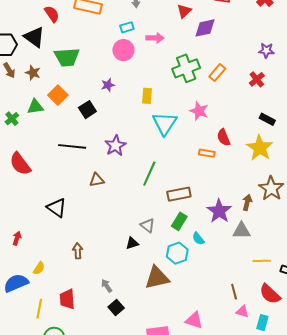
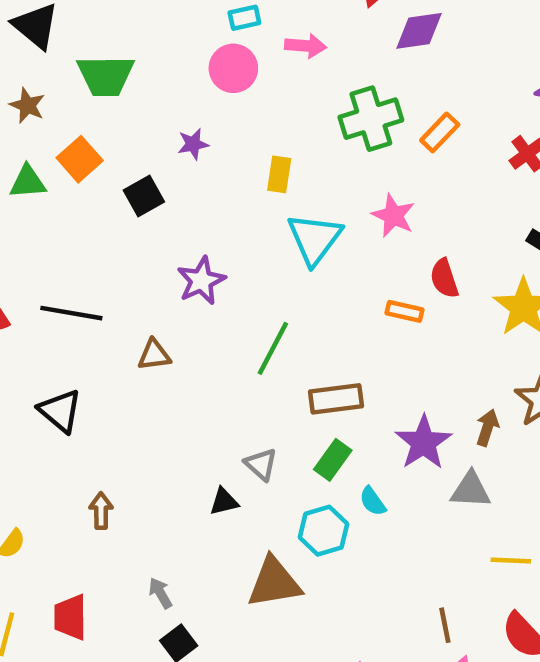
black line: (72, 146) -> (71, 313), moved

